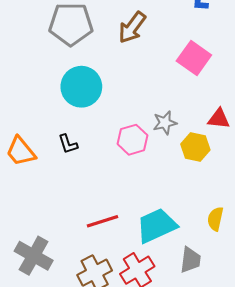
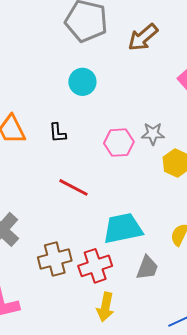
cyan circle: (81, 87) -> (82, 82), size x0.7
red line: (102, 221) -> (73, 187), moved, turned 32

